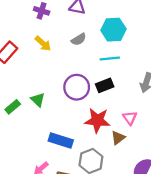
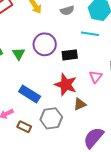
black rectangle: (105, 85) -> (70, 55), moved
purple circle: (77, 87) -> (45, 44), moved
pink triangle: (130, 118) -> (96, 77), moved

